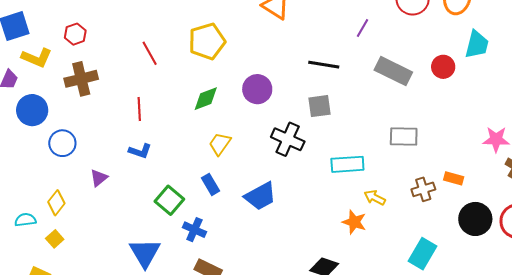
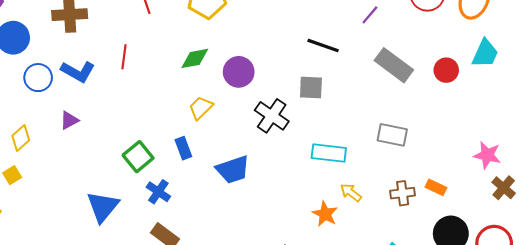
purple circle: (257, 89) -> (239, 72), moved
blue L-shape: (140, 151) -> (78, 72), moved, size x1.4

